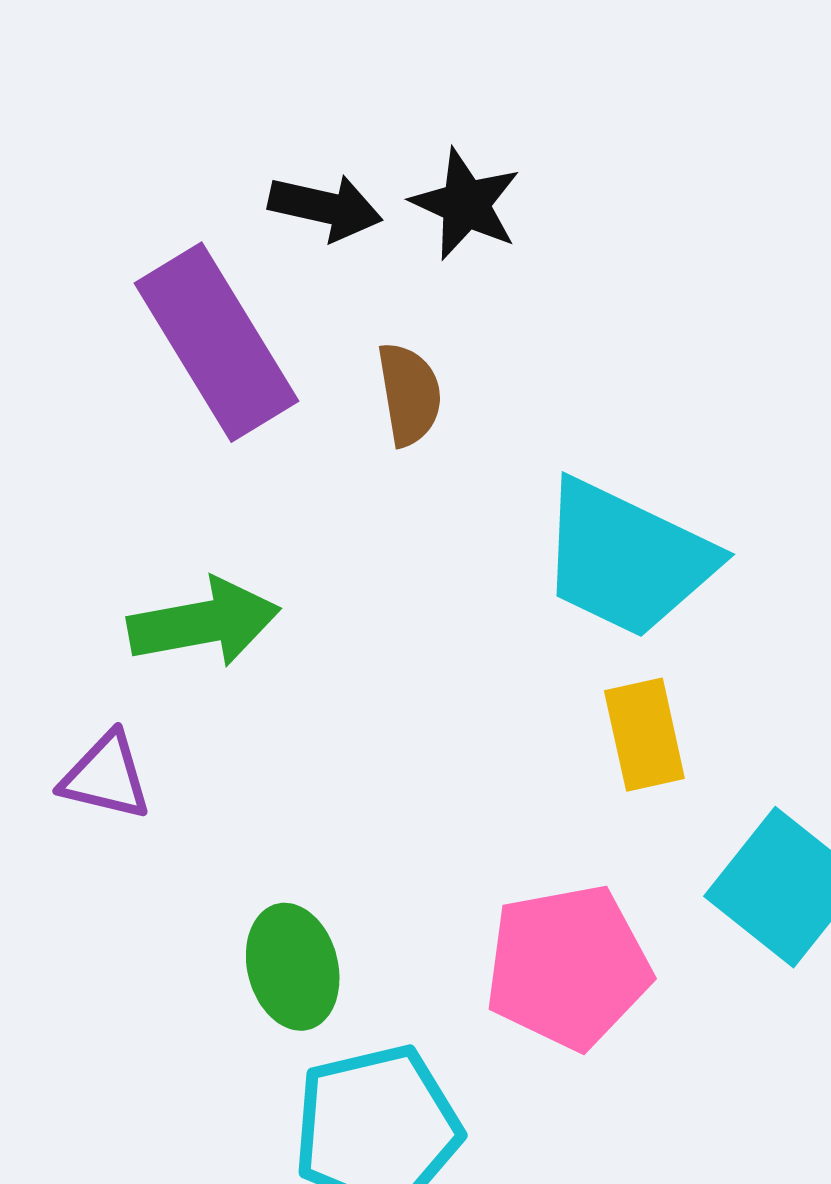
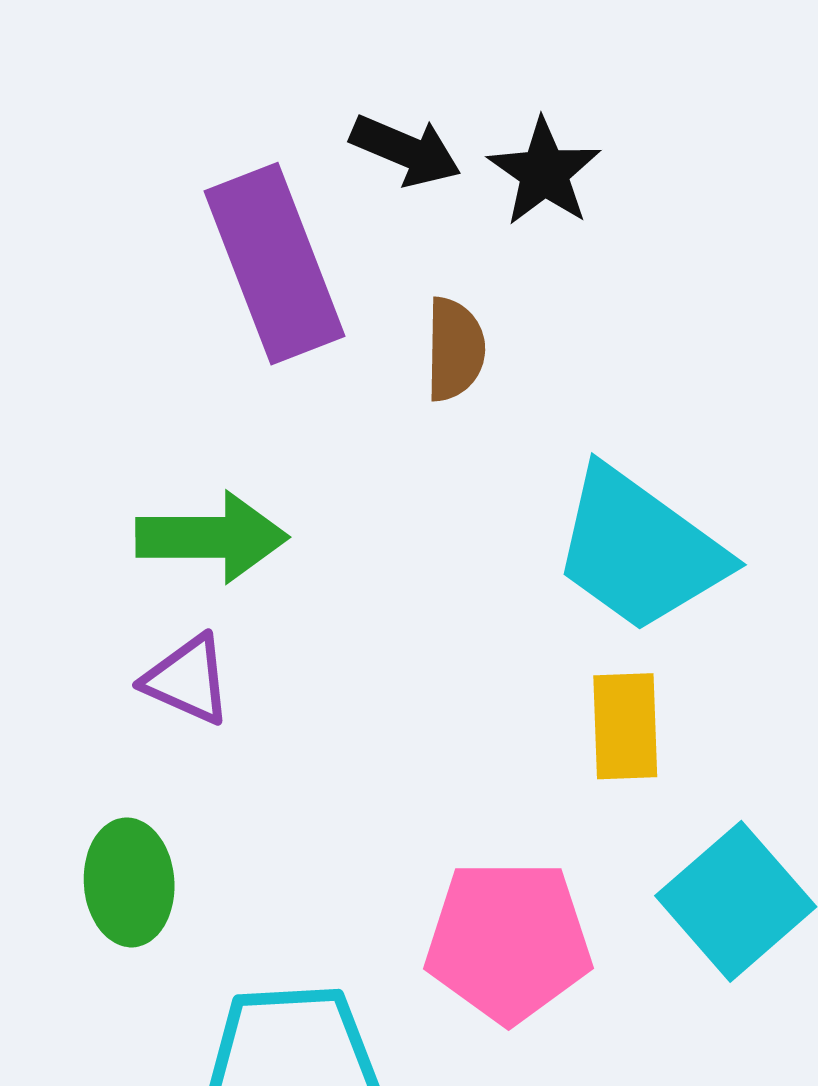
purple triangle: (106, 776) -> (188, 680), moved
green ellipse: (293, 967) -> (129, 882), moved

